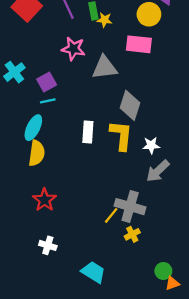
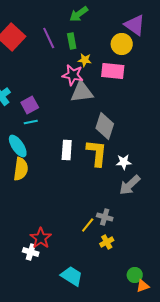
yellow star: (104, 20) -> (85, 60), moved
pink star: (73, 49) -> (73, 75), moved
cyan ellipse: (33, 128) -> (18, 146), turned -60
red star: (44, 200) -> (41, 238), moved
gray cross: (130, 207) -> (105, 217), size x0.6

